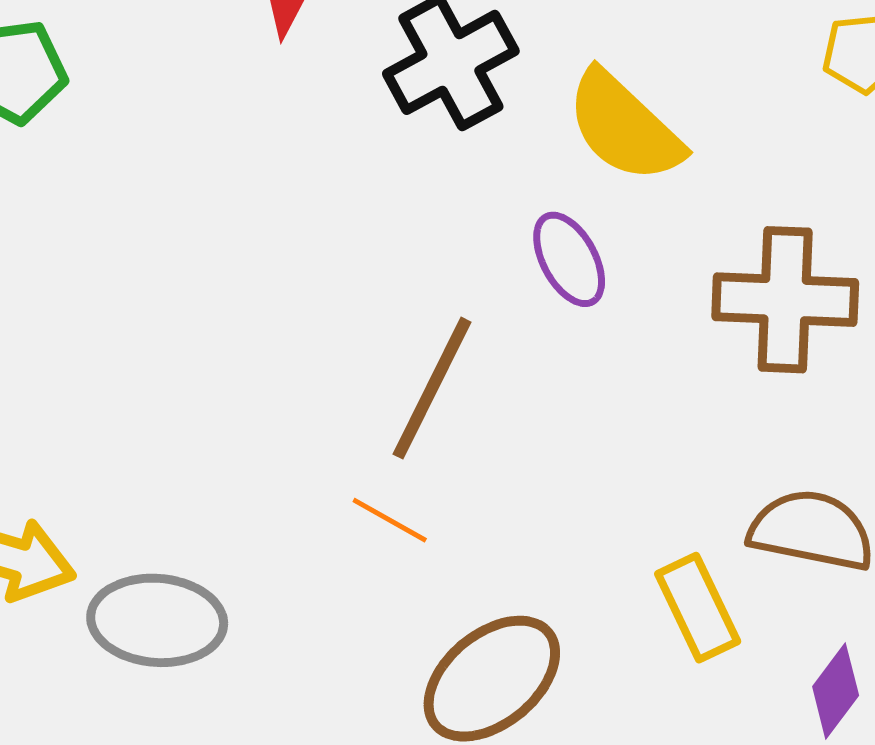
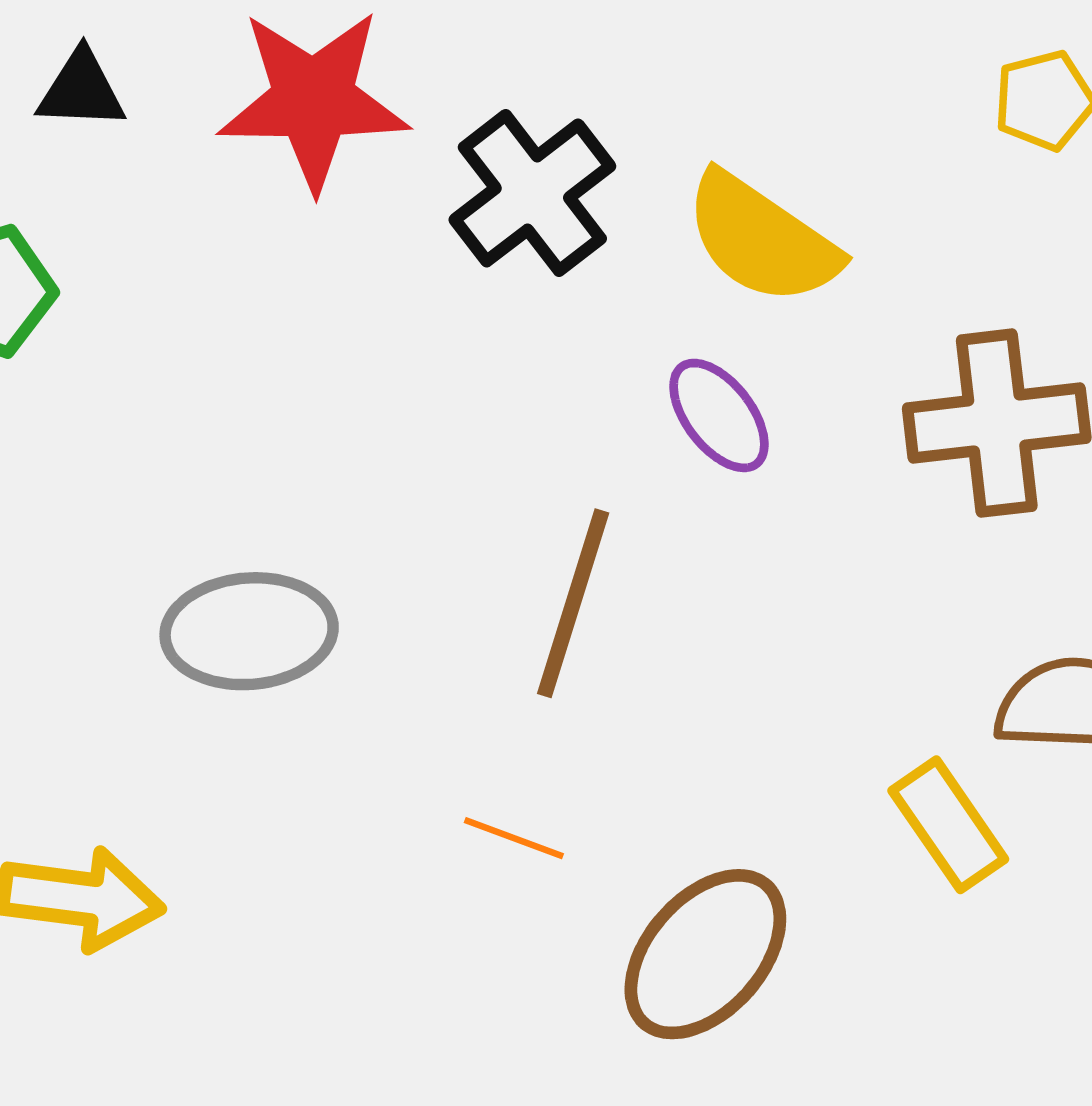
orange line: (390, 520) -> (514, 838), moved
gray ellipse: (157, 620) -> (249, 631), moved

